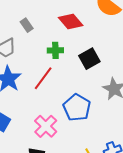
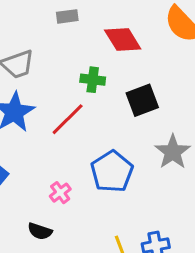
gray rectangle: (27, 25) -> (67, 16), moved, turned -72
pink cross: (46, 126) -> (60, 193), size x0.6

